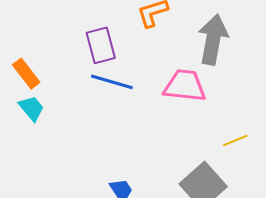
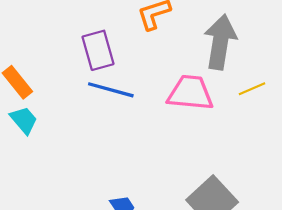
yellow line: (235, 141) -> (252, 89), moved

